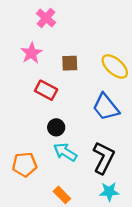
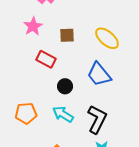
black circle: (56, 127) -> (65, 86), moved
orange pentagon: (25, 165) -> (26, 113), moved

